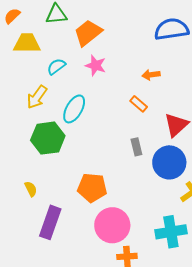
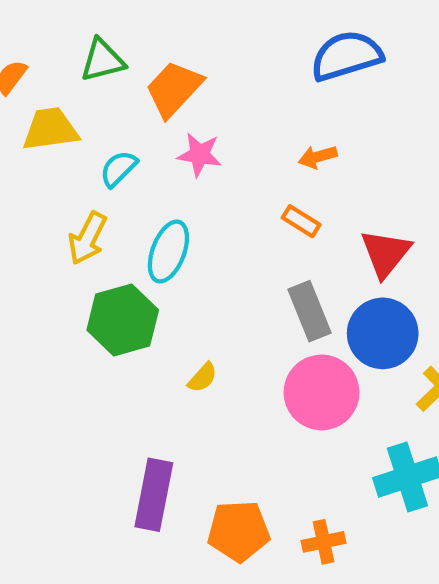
gray rectangle: (136, 147) -> (310, 311), size x1.5
orange pentagon: (92, 188) -> (239, 531), moved
yellow semicircle: (31, 189) -> (203, 378), moved, turned 77
pink circle: (112, 225) -> (322, 392), moved

